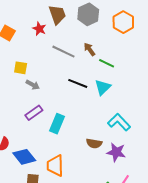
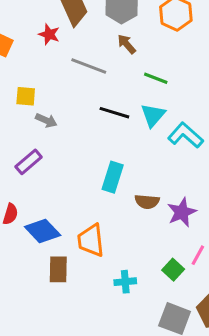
brown arrow: (89, 49) -> (127, 44), moved
purple rectangle: (34, 113) -> (29, 162), moved
cyan L-shape: (119, 122) -> (185, 135), moved
cyan rectangle: (57, 124) -> (113, 177), moved
purple star: (116, 152) -> (182, 212), turned -30

